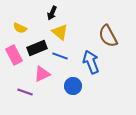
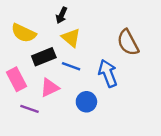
yellow semicircle: (20, 28) -> (24, 33), size x1.5
pink rectangle: (14, 55) -> (16, 79), moved

